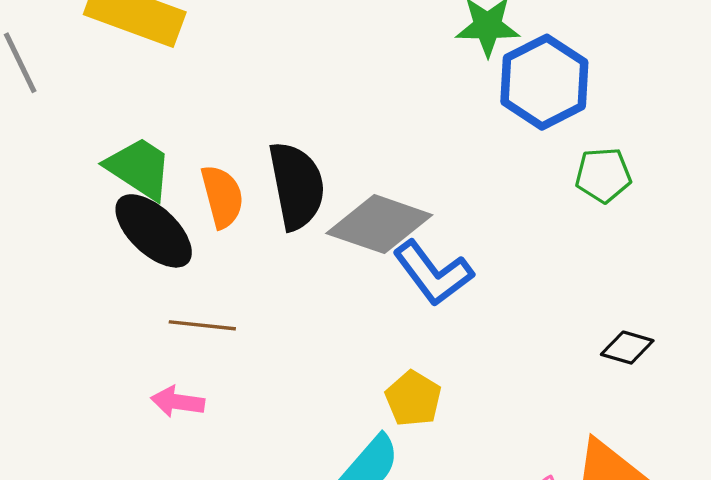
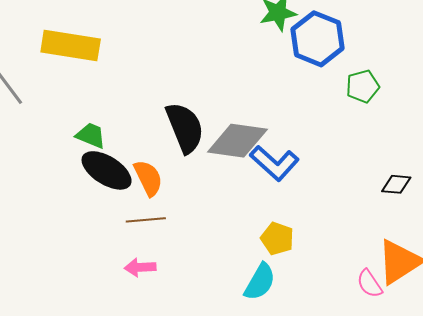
green trapezoid: (139, 168) -> (91, 135), size x0.7
orange semicircle: (222, 196) -> (148, 178), moved

